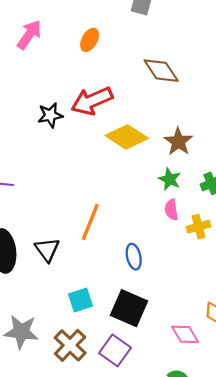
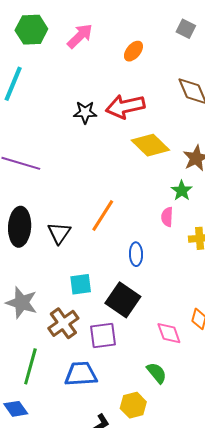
pink semicircle: (171, 210) -> (167, 217), moved
purple square: (115, 350) -> (103, 336), turned 36

